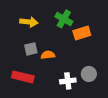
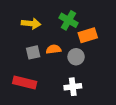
orange semicircle: (48, 55) -> (54, 49), moved
gray circle: (89, 74) -> (76, 57), moved

